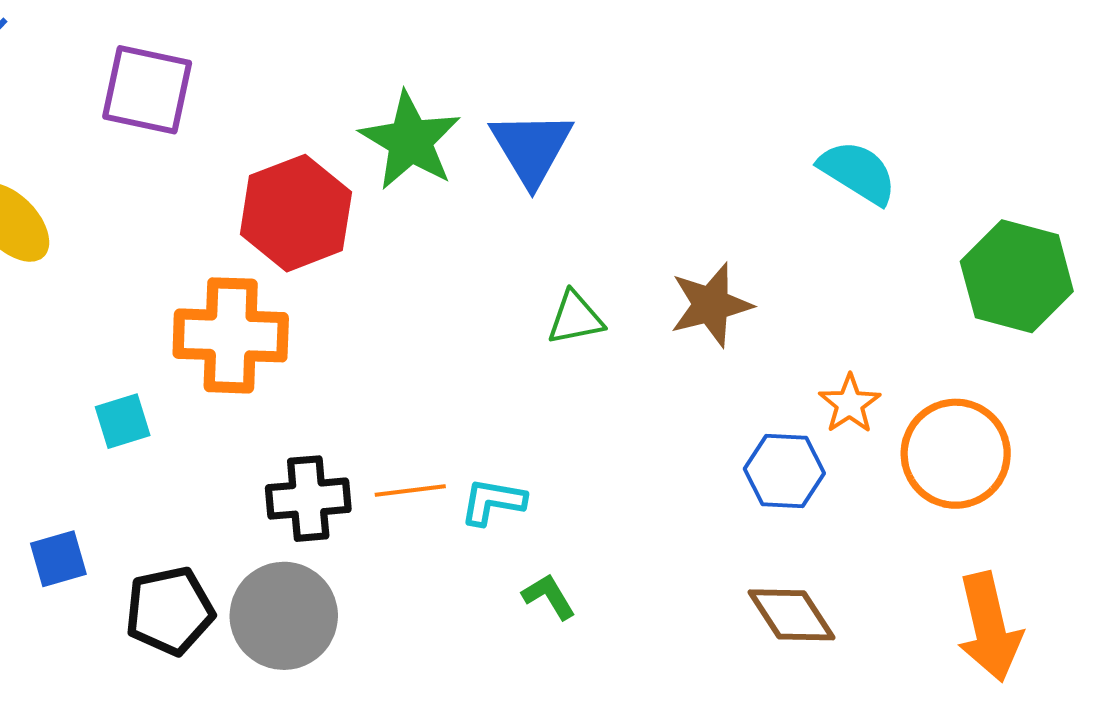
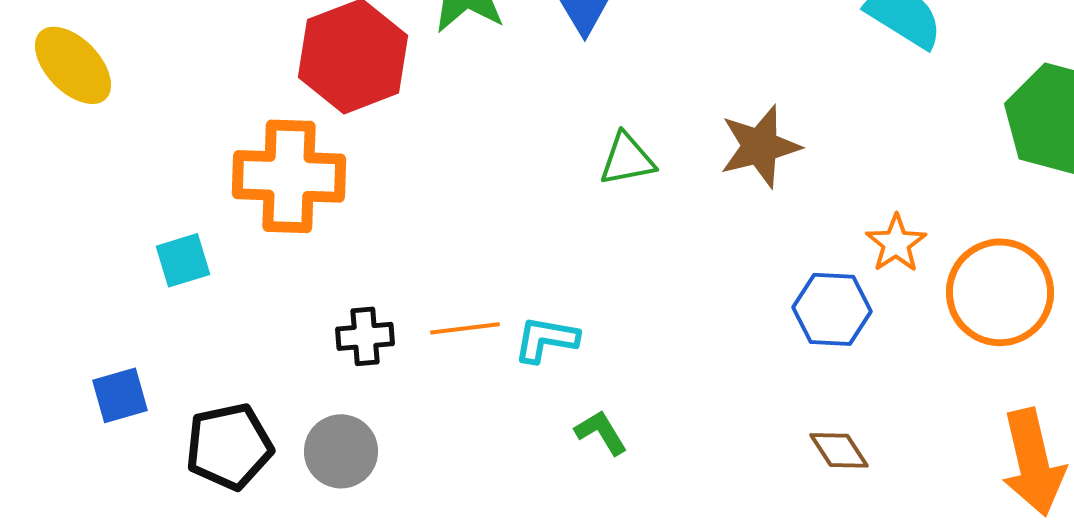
black cross: (308, 499) -> (365, 336), size x0.7
brown diamond: (792, 615) -> (839, 450), size x0.7
gray circle: (284, 616) -> (341, 451), size x0.7

